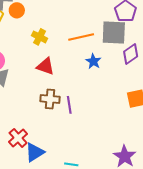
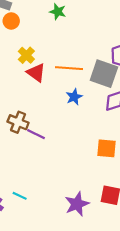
red triangle: (46, 66) -> (36, 73), moved
purple line: (69, 105) -> (36, 134), turned -72

